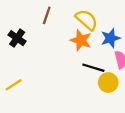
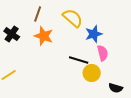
orange star: (81, 40) -> (44, 36), moved

